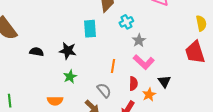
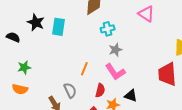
cyan rectangle: (90, 29) -> (59, 27), moved
black star: (68, 51) -> (36, 22), moved
green star: (70, 77) -> (24, 67), moved
black triangle: (164, 82) -> (131, 96), turned -48

